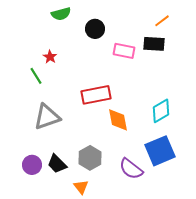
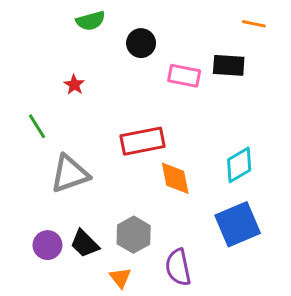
orange line: (162, 21) -> (254, 24), moved, turned 49
green line: (36, 76) -> (37, 126), moved
purple semicircle: (131, 169) -> (178, 267), moved, turned 40

